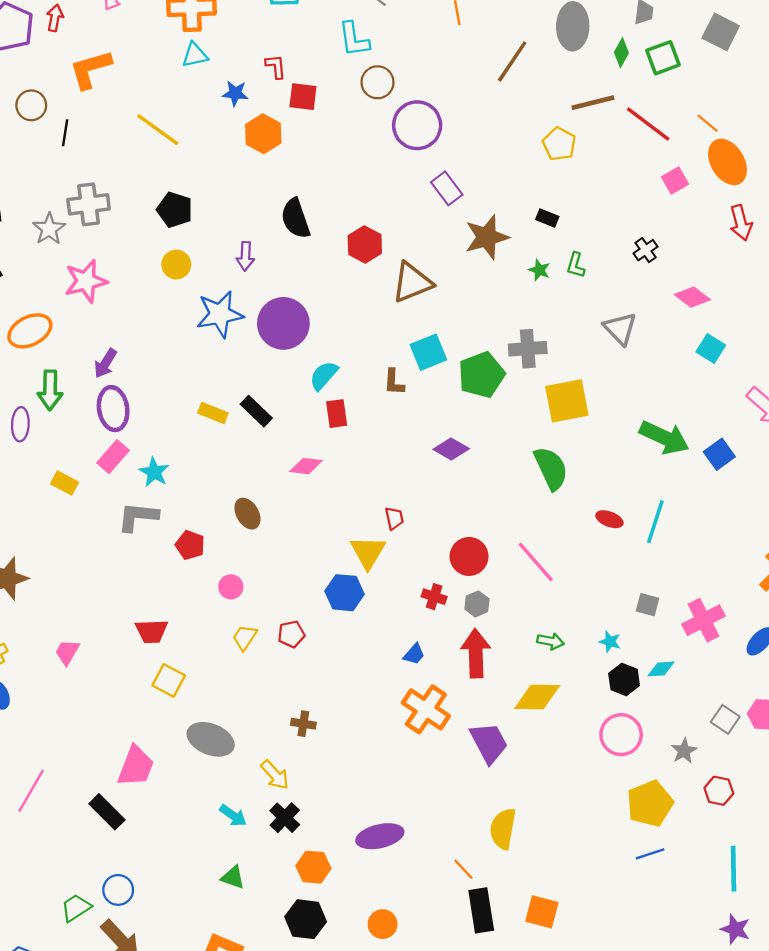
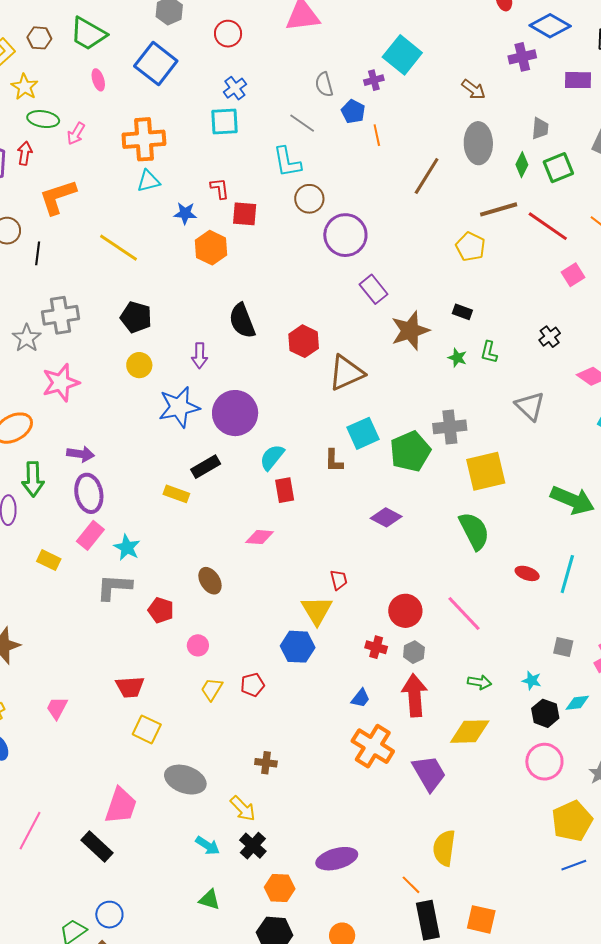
purple arrow: (105, 363) -> (81, 454), turned -112
black rectangle: (256, 411) -> (206, 467), moved, turned -72

